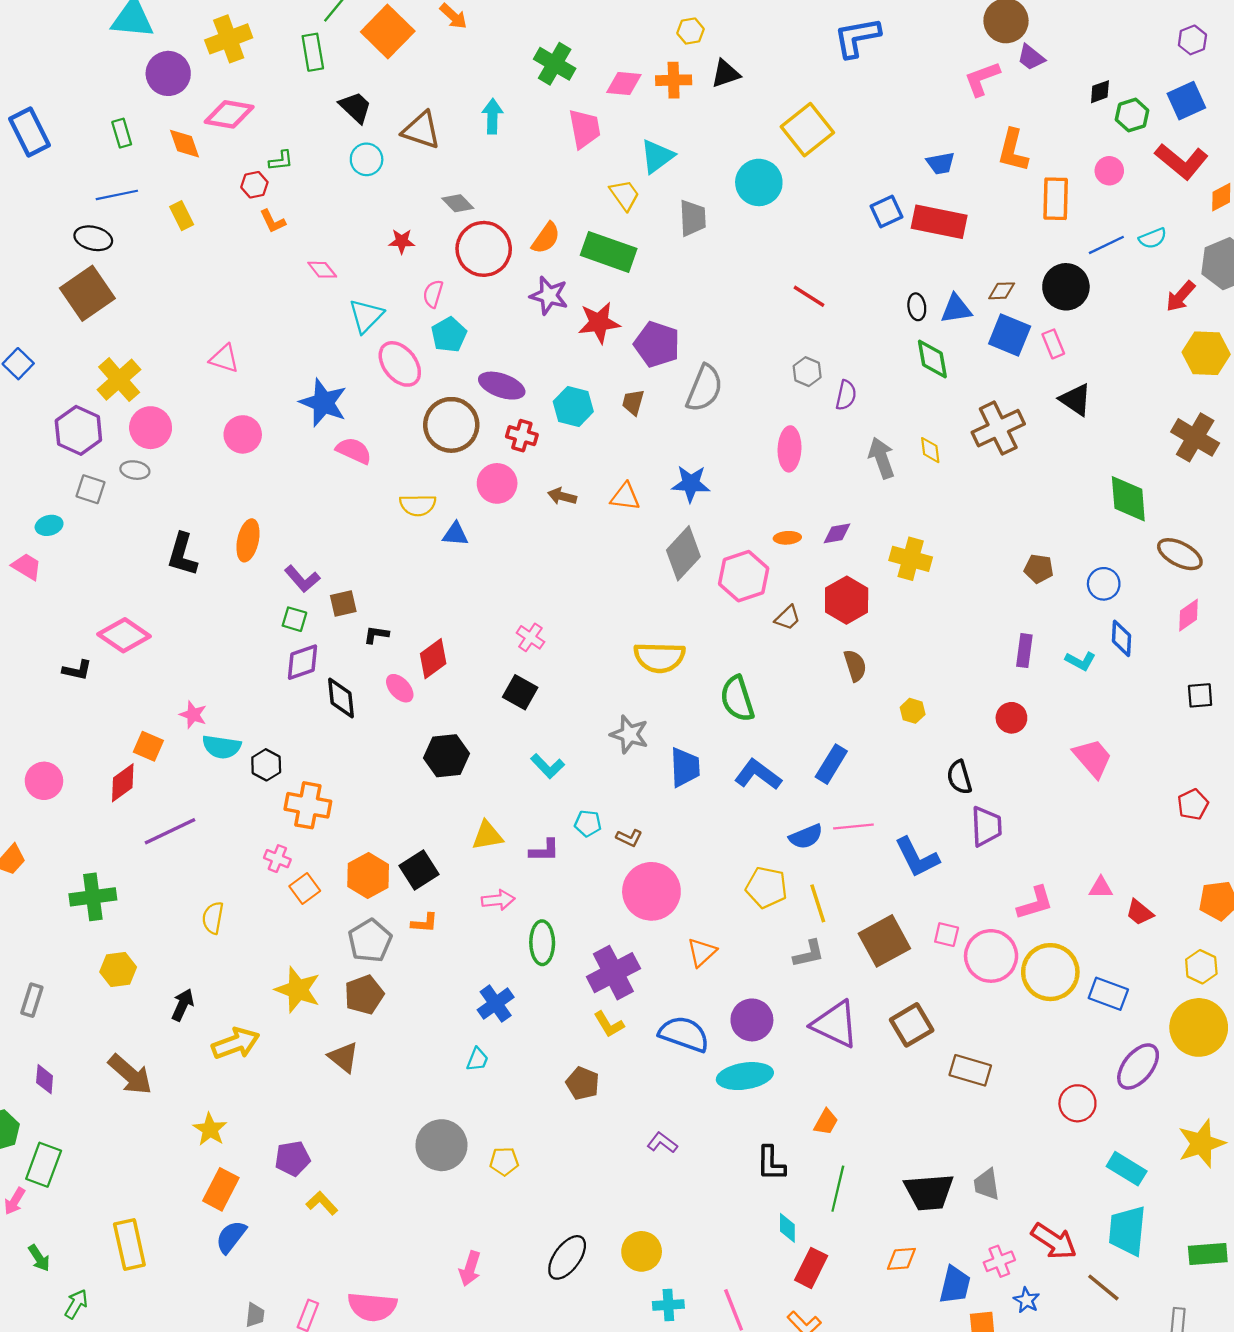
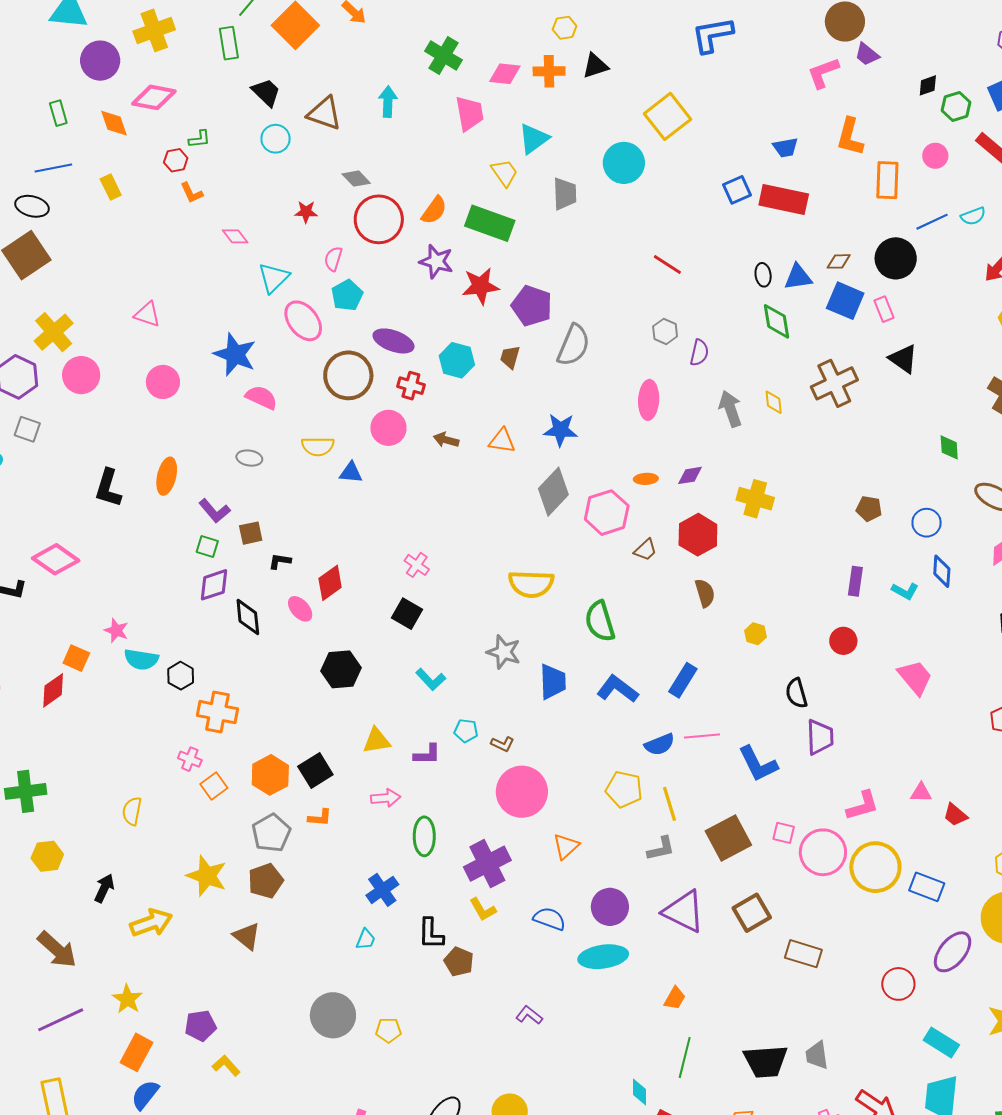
gray ellipse: (135, 470) -> (249, 458), moved
green diamond: (1128, 499) -> (949, 447), size x0.6
purple line: (170, 831) -> (61, 1020), moved
blue semicircle: (684, 1034) -> (549, 919), size x0.7
black L-shape: (771, 1163) -> (431, 934), moved

